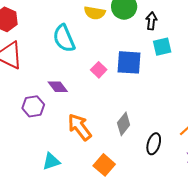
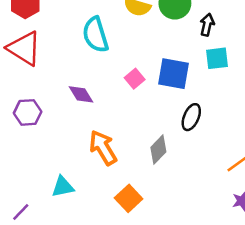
purple hexagon: (33, 106) -> (28, 112), moved
black ellipse: (154, 144) -> (191, 117), moved

